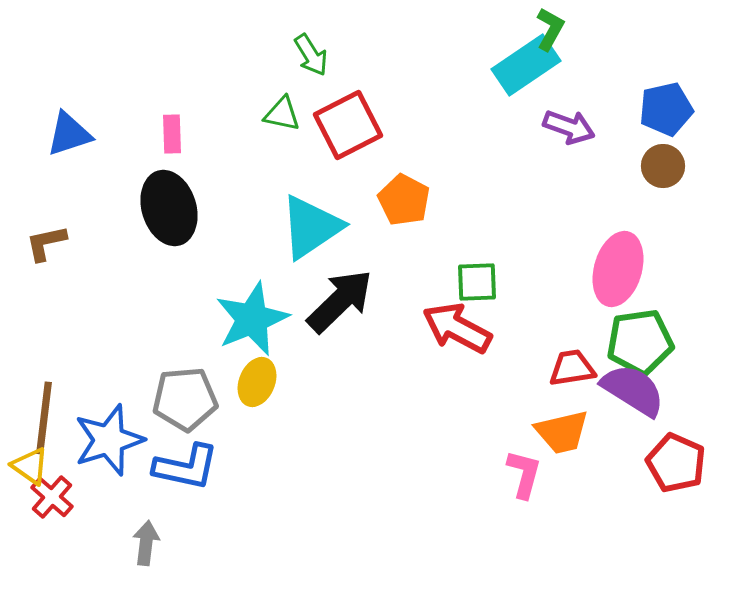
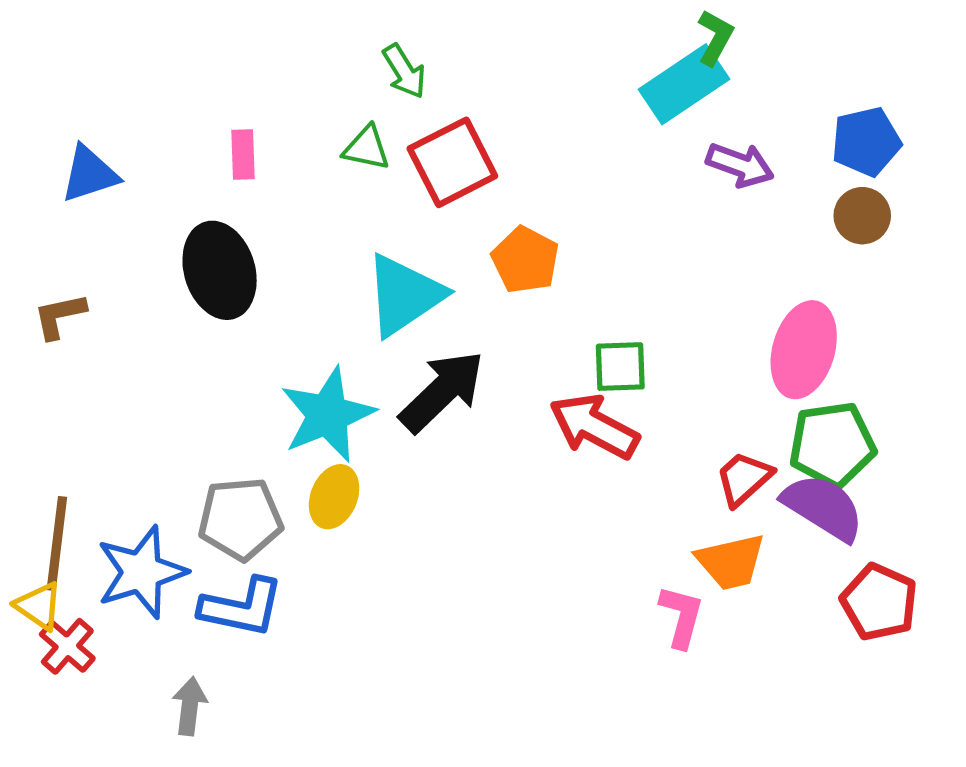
pink rectangle: (172, 134) -> (243, 155), moved
red trapezoid: (572, 368) -> (744, 478), turned -33

